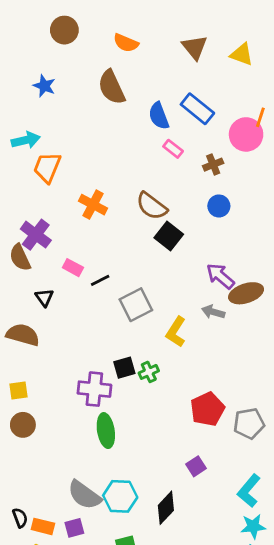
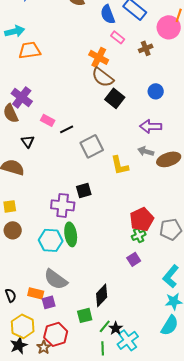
orange trapezoid: (47, 167) -> (30, 50), turned 60
orange cross: (93, 205) -> (99, 57), moved
blue circle: (219, 206) -> (156, 91), moved
purple arrow: (220, 276) -> (151, 126), turned -40
brown ellipse: (246, 293) -> (169, 159), moved
yellow L-shape: (176, 332) -> (120, 165), turned -45
green cross: (149, 372) -> (139, 235), moved
cyan hexagon: (120, 496) -> (51, 240), moved
black diamond: (166, 508) -> (102, 295), moved
orange rectangle: (43, 526) -> (36, 293), moved

